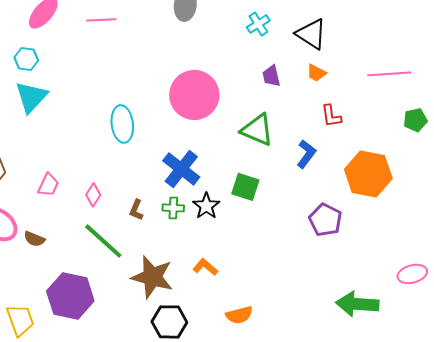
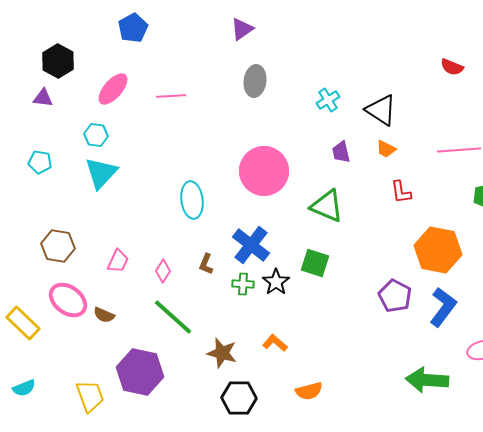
blue L-shape: (306, 154) -> (443, 307), moved, size x1.4
brown L-shape: (136, 210) -> (206, 264), moved
brown star: (152, 277) -> (222, 353), size x0.7

